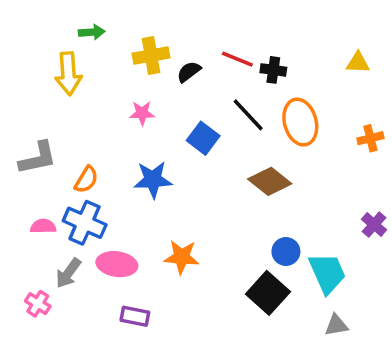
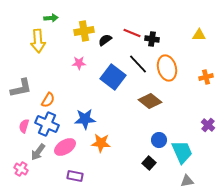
blue square: (203, 138) -> (113, 77), size x1.4
blue star: (153, 180) -> (85, 119), moved
pink semicircle: (43, 226) -> (24, 126), turned -72
pink ellipse: (117, 264) -> (65, 147), turned -40
black square: (268, 293) -> (149, 163), size x0.6

